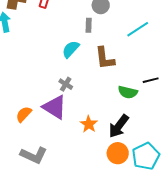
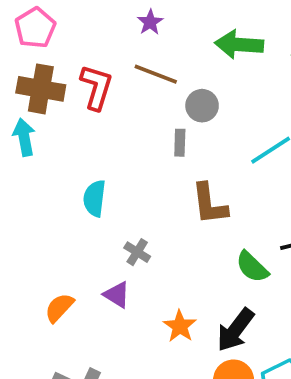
cyan semicircle: (71, 49) -> (95, 198), moved, turned -36
green semicircle: (128, 92) -> (252, 267), turned 30
purple triangle: (55, 107) -> (117, 295), size x0.6

